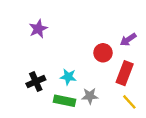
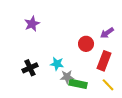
gray star: (90, 96) -> (67, 77), moved
green rectangle: (65, 101) -> (78, 84), moved

